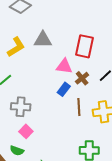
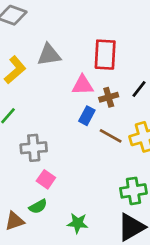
brown cross: (82, 78) -> (109, 97), turned 32
brown line: (79, 107) -> (111, 136), turned -48
green semicircle: (17, 151) -> (38, 206), turned -40

